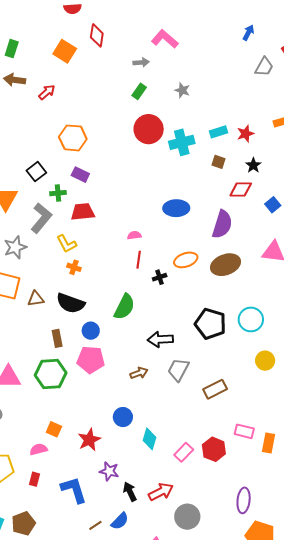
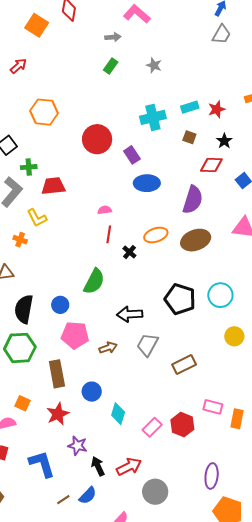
gray trapezoid: (264, 67) -> (221, 34), moved
red circle: (149, 129) -> (97, 139), moved
purple rectangle: (80, 175) -> (132, 155), moved, turned 30
orange cross: (74, 267) -> (20, 240), moved
black cross: (160, 277) -> (129, 252), turned -32
black semicircle: (71, 303) -> (24, 309), moved, turned 80
brown rectangle: (57, 338) -> (57, 374), moved, size x1.5
pink pentagon: (91, 360) -> (75, 335), moved

